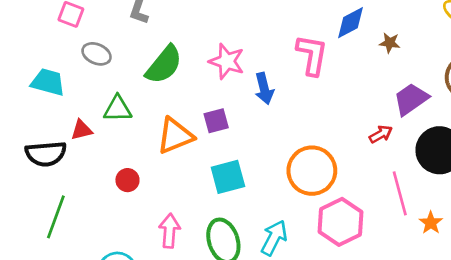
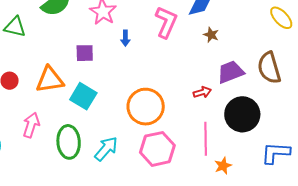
brown star: (390, 43) -> (211, 35), moved
blue arrow: (264, 88) -> (125, 38), size x0.7
orange triangle: (175, 136) -> (50, 80), moved
cyan square: (228, 177) -> (83, 96), turned 32

